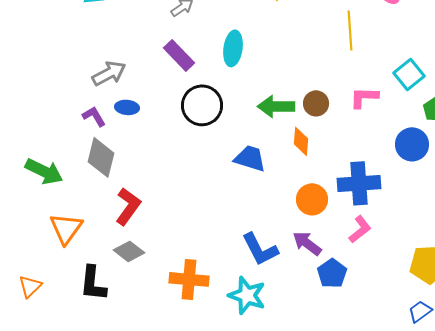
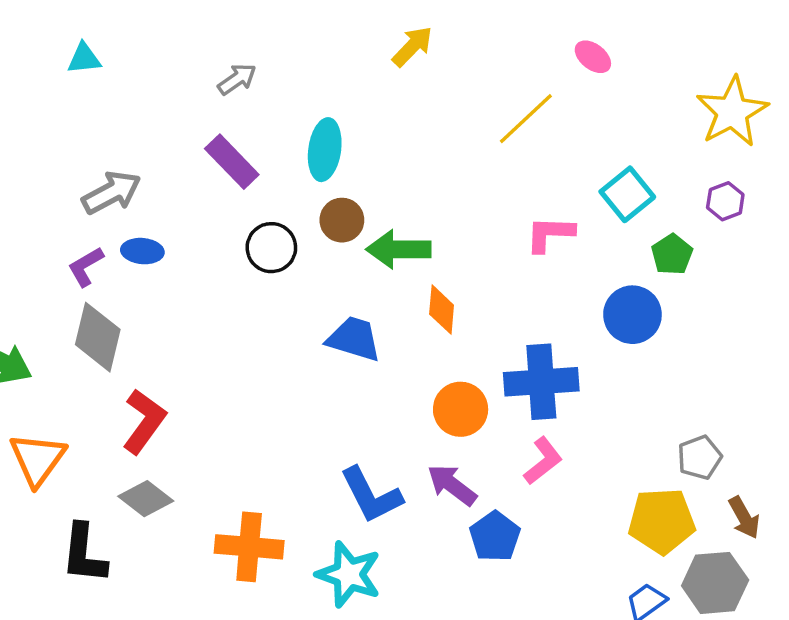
yellow line: (350, 30) -> (526, 119), turned 51
brown circle: (316, 103) -> (342, 220), moved
black circle: (202, 105) -> (271, 248), size x0.7
purple L-shape: (94, 116) -> (86, 267), turned -90

